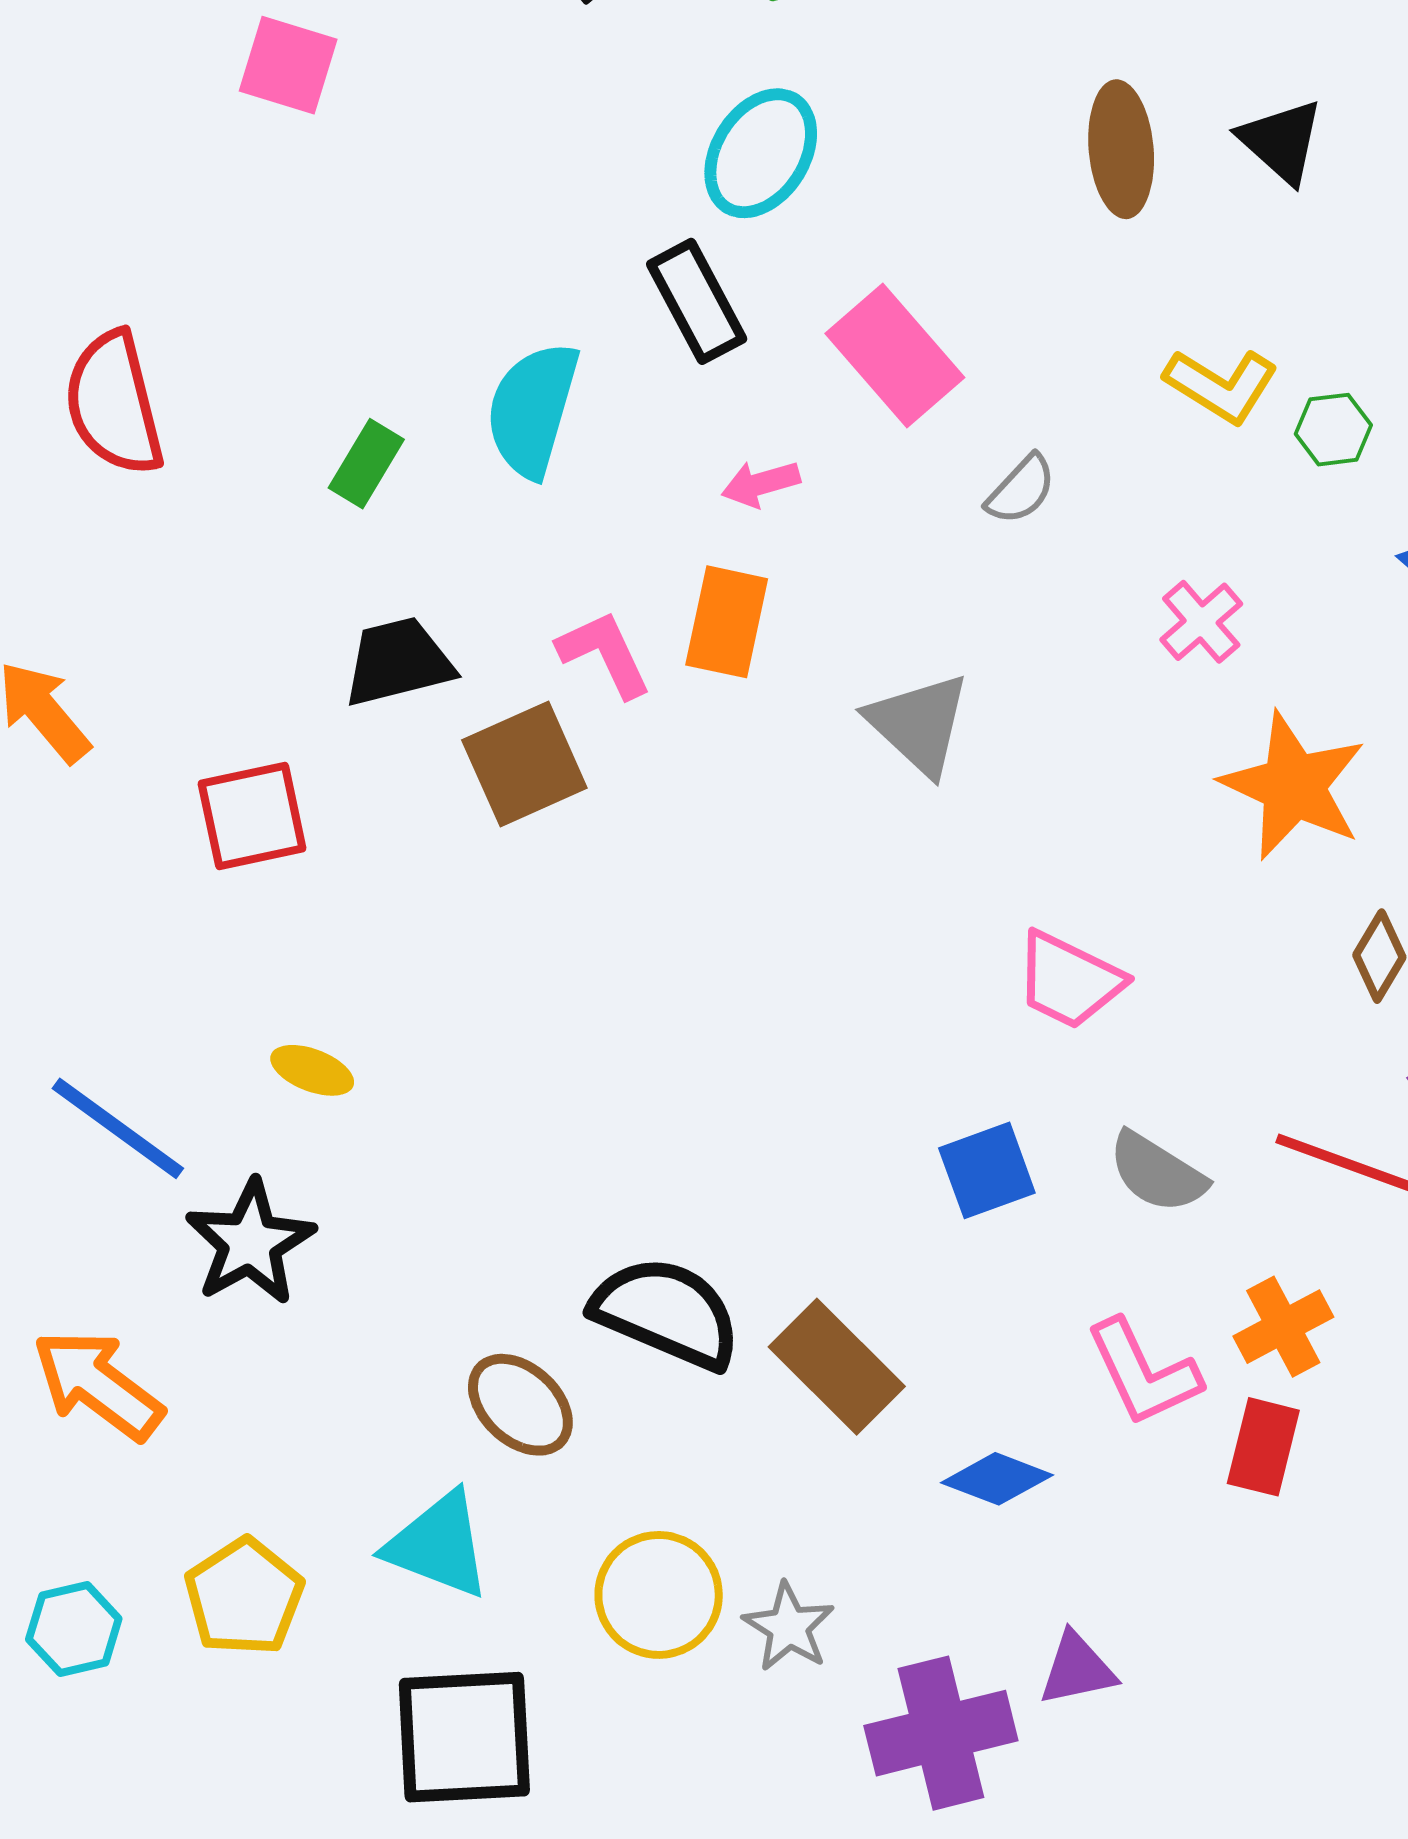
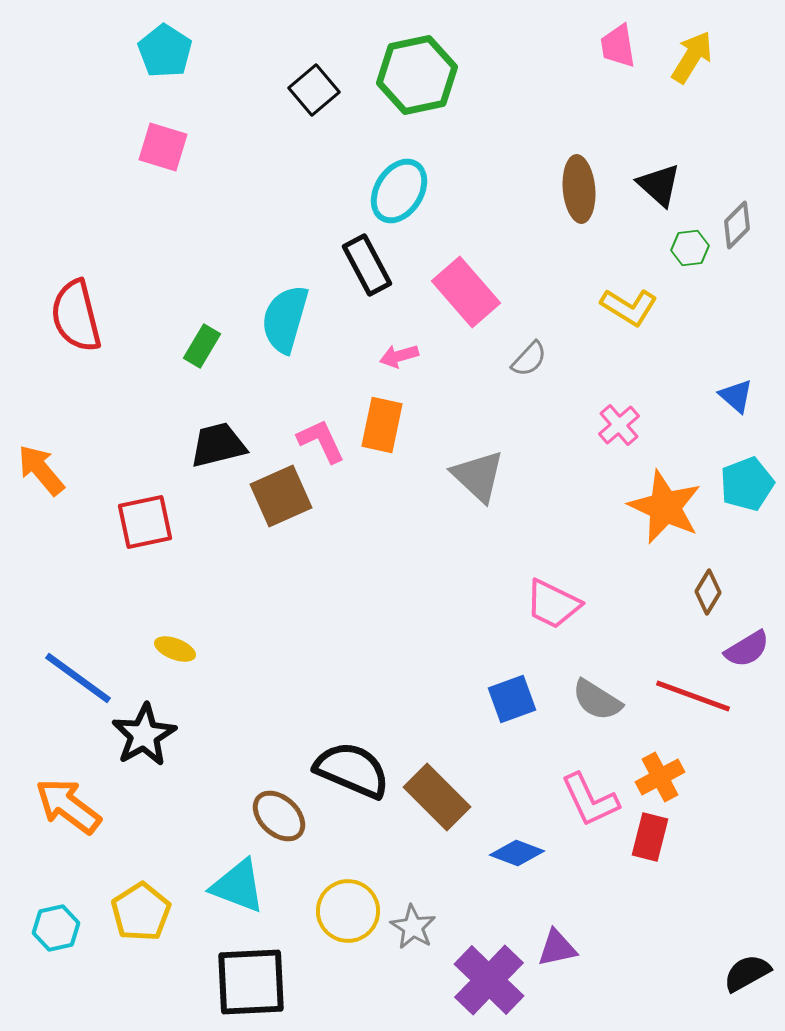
green hexagon: (1333, 430) -> (690, 248), moved
purple cross: (941, 1733) -> (489, 980), turned -32

